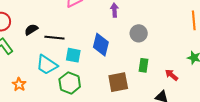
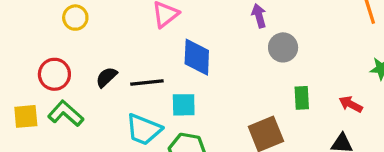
purple arrow: (114, 10) -> (259, 16), moved
blue diamond: (101, 45) -> (197, 57), moved

